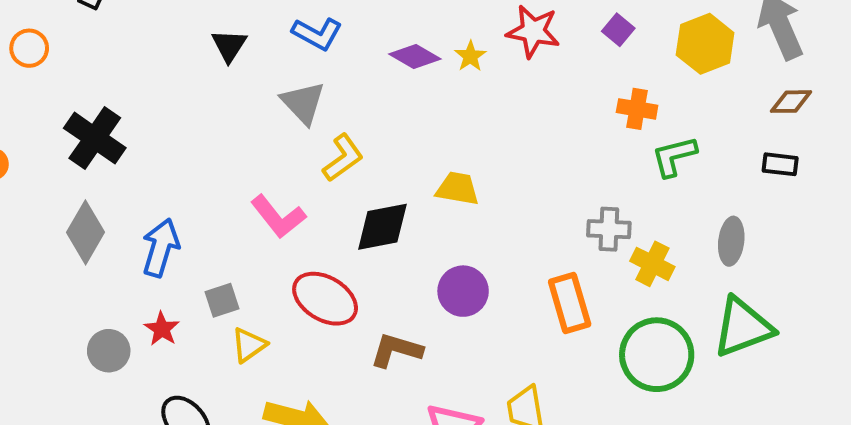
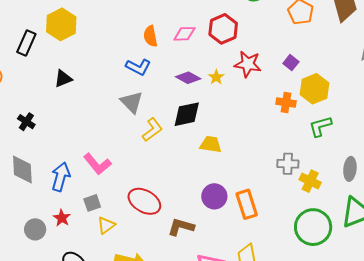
yellow hexagon: (705, 44) -> (314, 89), moved
black triangle: (229, 46) -> (63, 79), moved, turned 36
orange cross: (637, 109) -> (286, 102), moved
black cross: (95, 138) -> (26, 122), size x0.6
pink L-shape: (278, 217) -> (97, 164), moved
black diamond: (382, 227) -> (187, 114), moved
gray diamond: (86, 232) -> (22, 170), turned -32
orange rectangle: (570, 303) -> (247, 204), moved

